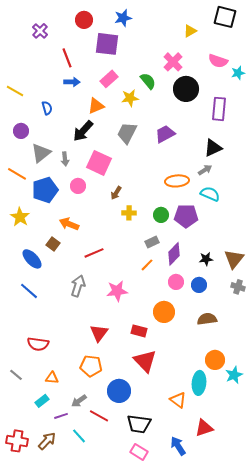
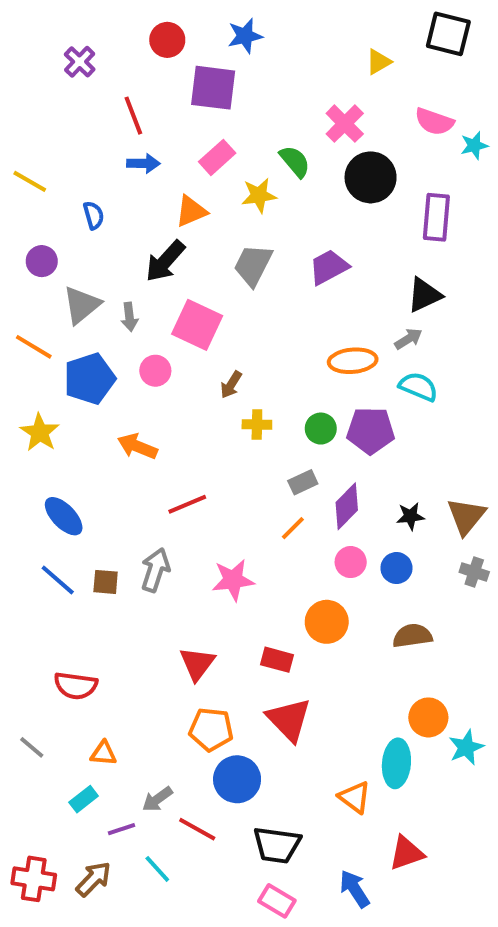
brown square: (53, 244) -> (106, 582), moved, turned -32
orange pentagon: (91, 366) -> (211, 729), moved

